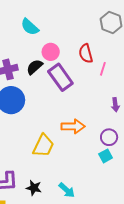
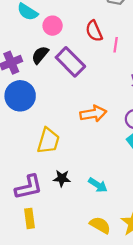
pink circle: (51, 52) -> (53, 26), moved
yellow trapezoid: (43, 146) -> (48, 141), moved
black star: (34, 188) -> (62, 178), moved

